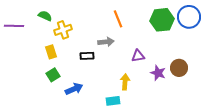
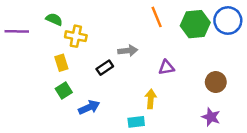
orange line: (118, 19) -> (157, 17), moved
yellow cross: (63, 30) -> (76, 36), turned 30
black rectangle: (87, 56) -> (105, 68), turned -32
purple star: (158, 73) -> (211, 117), moved

